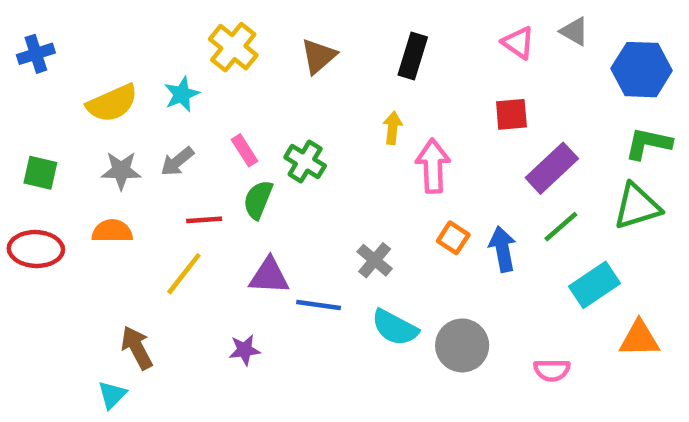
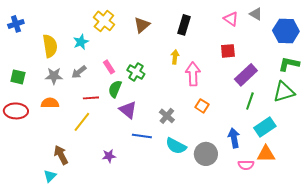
yellow semicircle: (112, 103) -> (50, 46), turned -75
green line: (561, 227) -> (250, 101), turned -30
blue arrow: (502, 249) -> (234, 138), moved
purple triangle: (269, 276) -> (128, 110), moved, turned 36
orange triangle: (639, 339) -> (266, 154), moved

